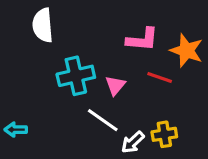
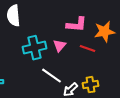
orange star: (186, 51) -> (104, 32), turned -30
pink triangle: (115, 85) -> (60, 46), moved

